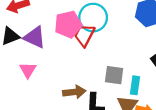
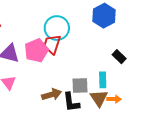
pink pentagon: (68, 24) -> (36, 51), moved
gray square: (114, 75) -> (80, 85), moved

